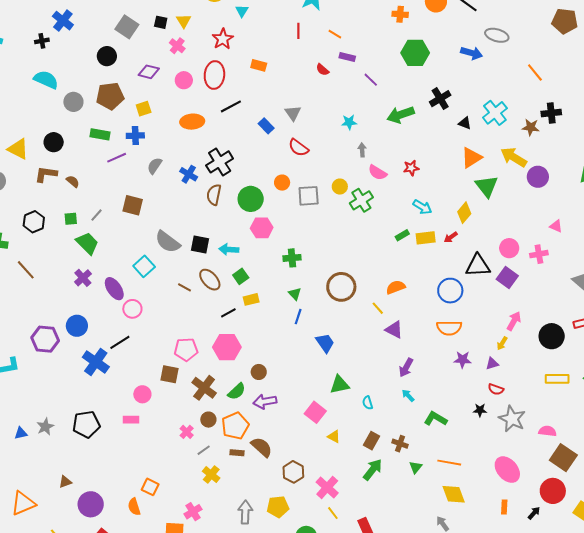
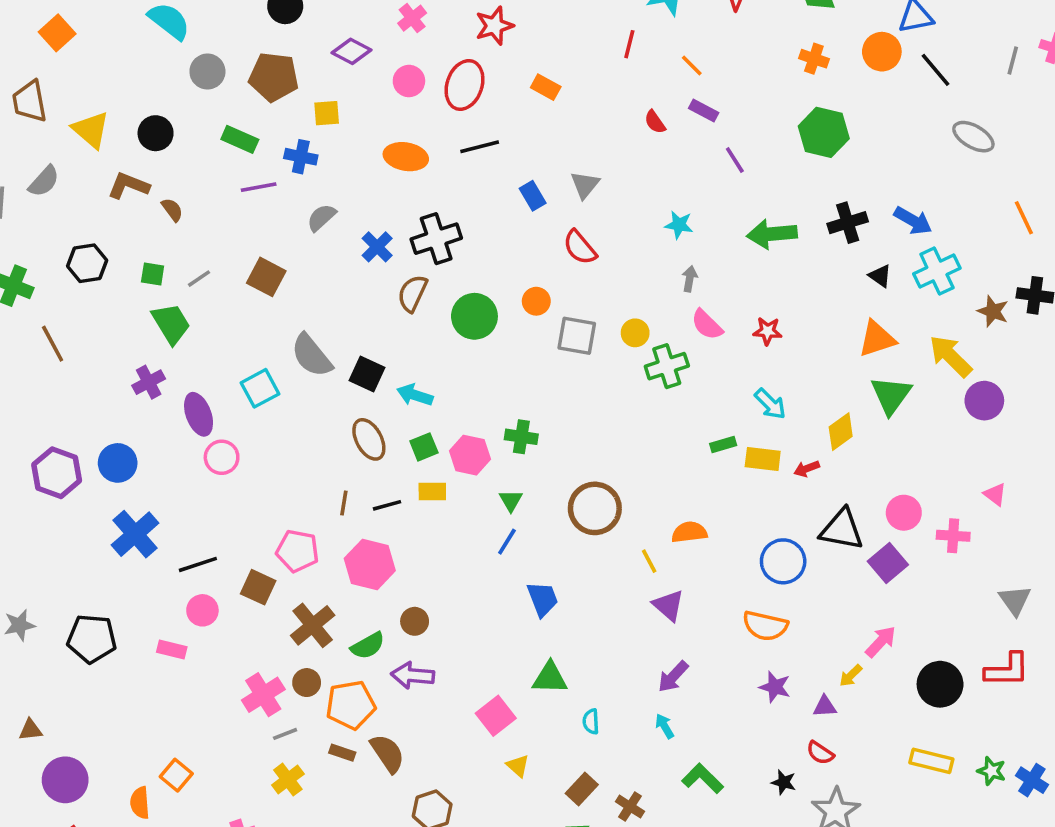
blue arrow: (472, 53) -> (913, 221), moved
pink hexagon: (262, 228) -> (470, 455), moved
brown line: (184, 287) -> (344, 503), moved, turned 56
black line: (120, 342) -> (198, 564), moved
pink cross: (187, 432) -> (263, 695), size x1.6

